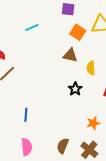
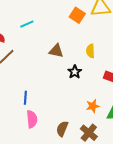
cyan line: (32, 28) -> (27, 24), moved
brown triangle: (70, 55) -> (56, 51), moved
pink semicircle: (27, 147) -> (32, 119), moved

